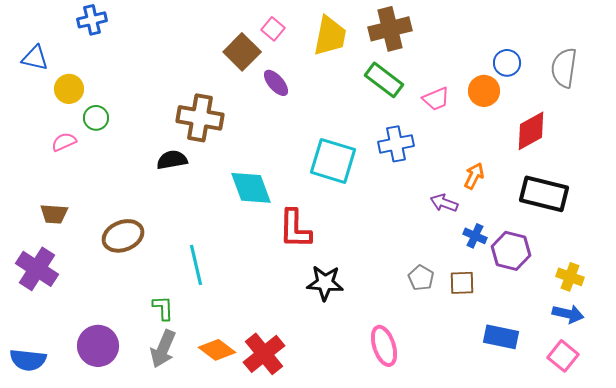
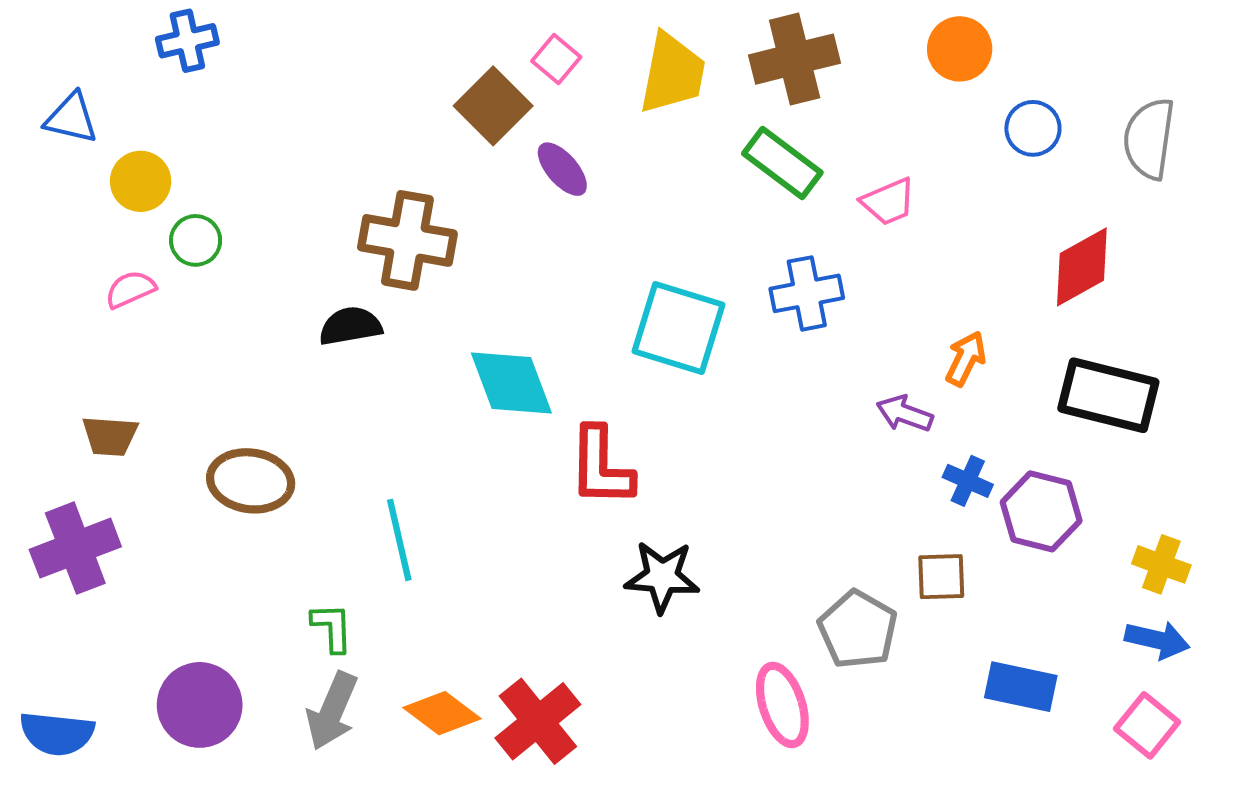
orange circle: (484, 91) -> (960, 49), moved
brown ellipse: (123, 236) -> (251, 481), turned 30
purple cross: (37, 269) -> (75, 548), turned 36
gray pentagon: (421, 278) -> (858, 630), moved, size x1.5

